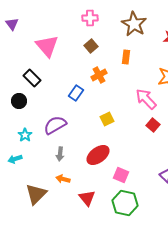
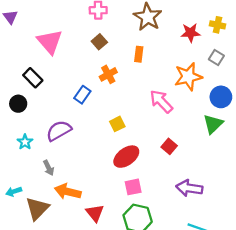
red square: (153, 125) -> (169, 146), moved
gray arrow: (60, 154) -> (49, 168), moved, turned -32
red ellipse: (98, 155) -> (126, 157), moved
cyan arrow: (15, 159) -> (14, 192), moved
pink square: (121, 175) -> (133, 187), turned -35
orange arrow: (63, 179) -> (68, 192), size x1.6

